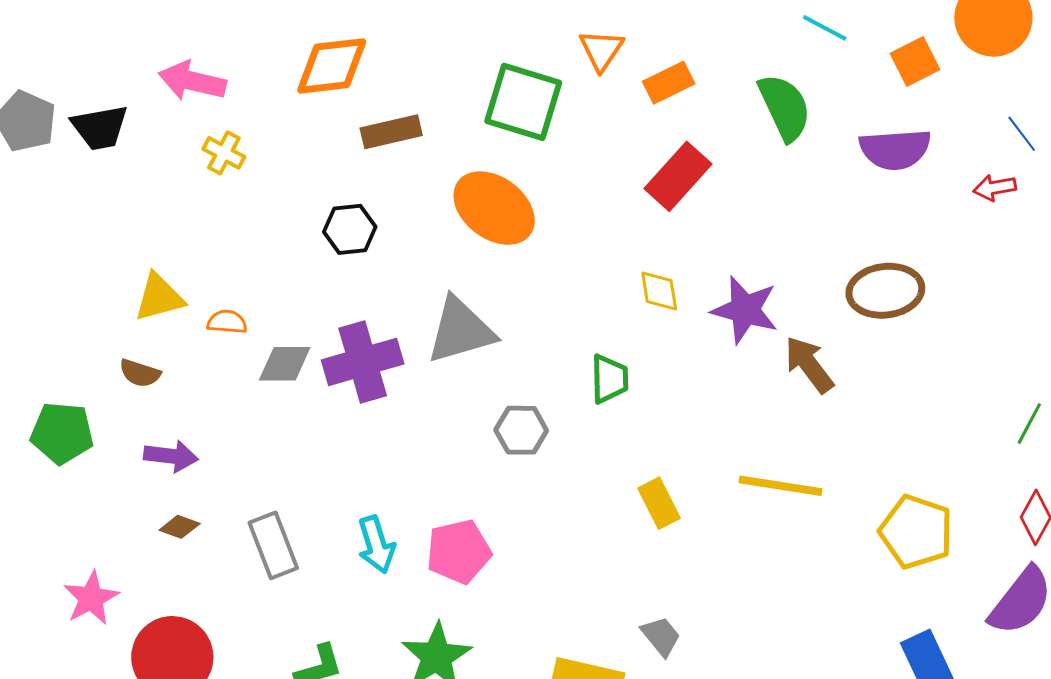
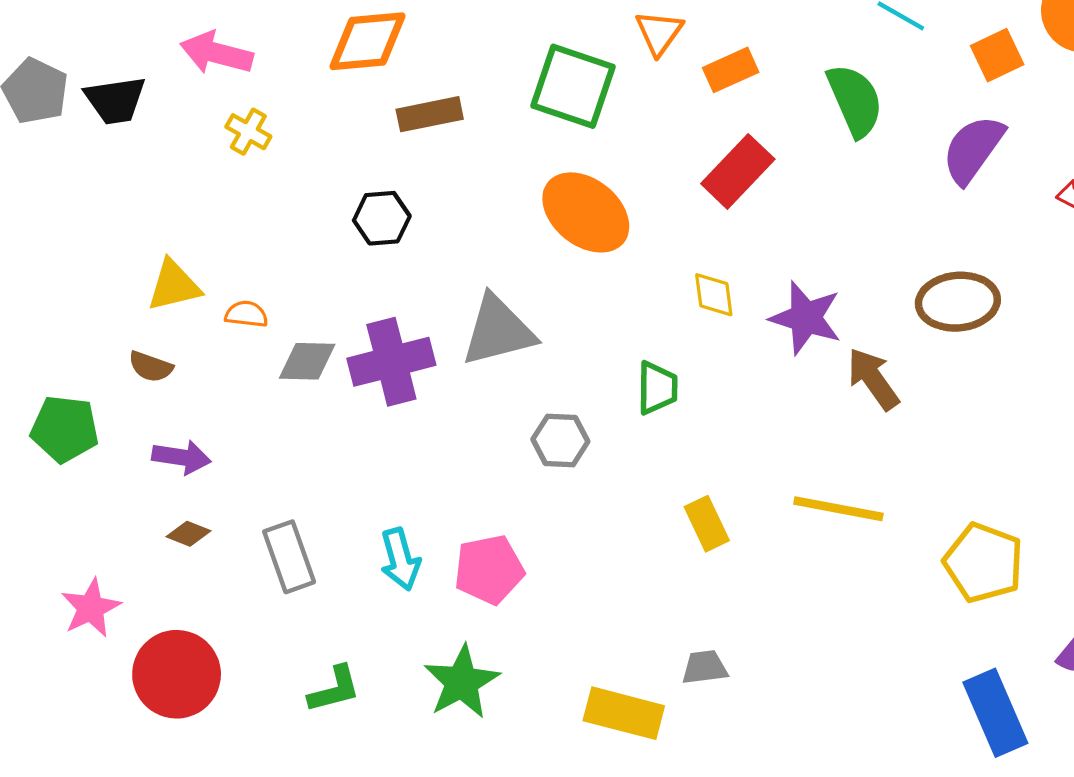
purple semicircle: (895, 149) -> (973, 149), turned 128
orange ellipse: (494, 208) -> (586, 212), moved
gray trapezoid: (661, 636) -> (705, 667), turned -60

